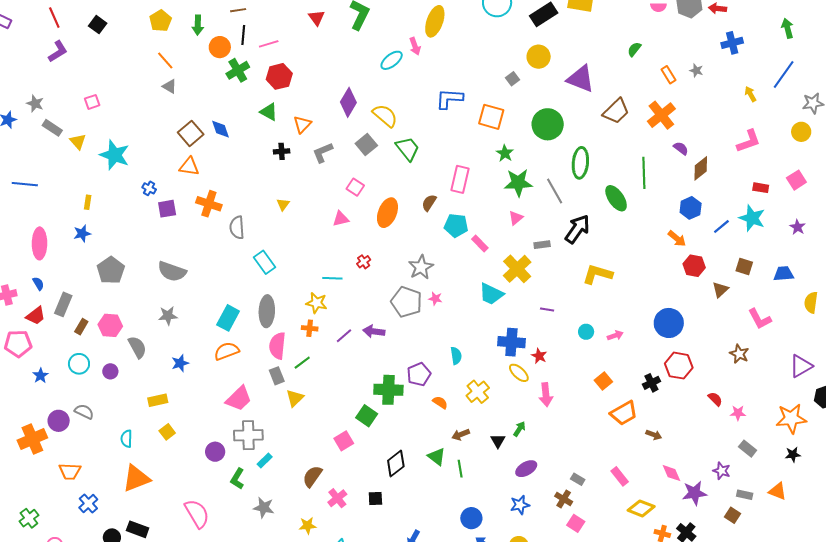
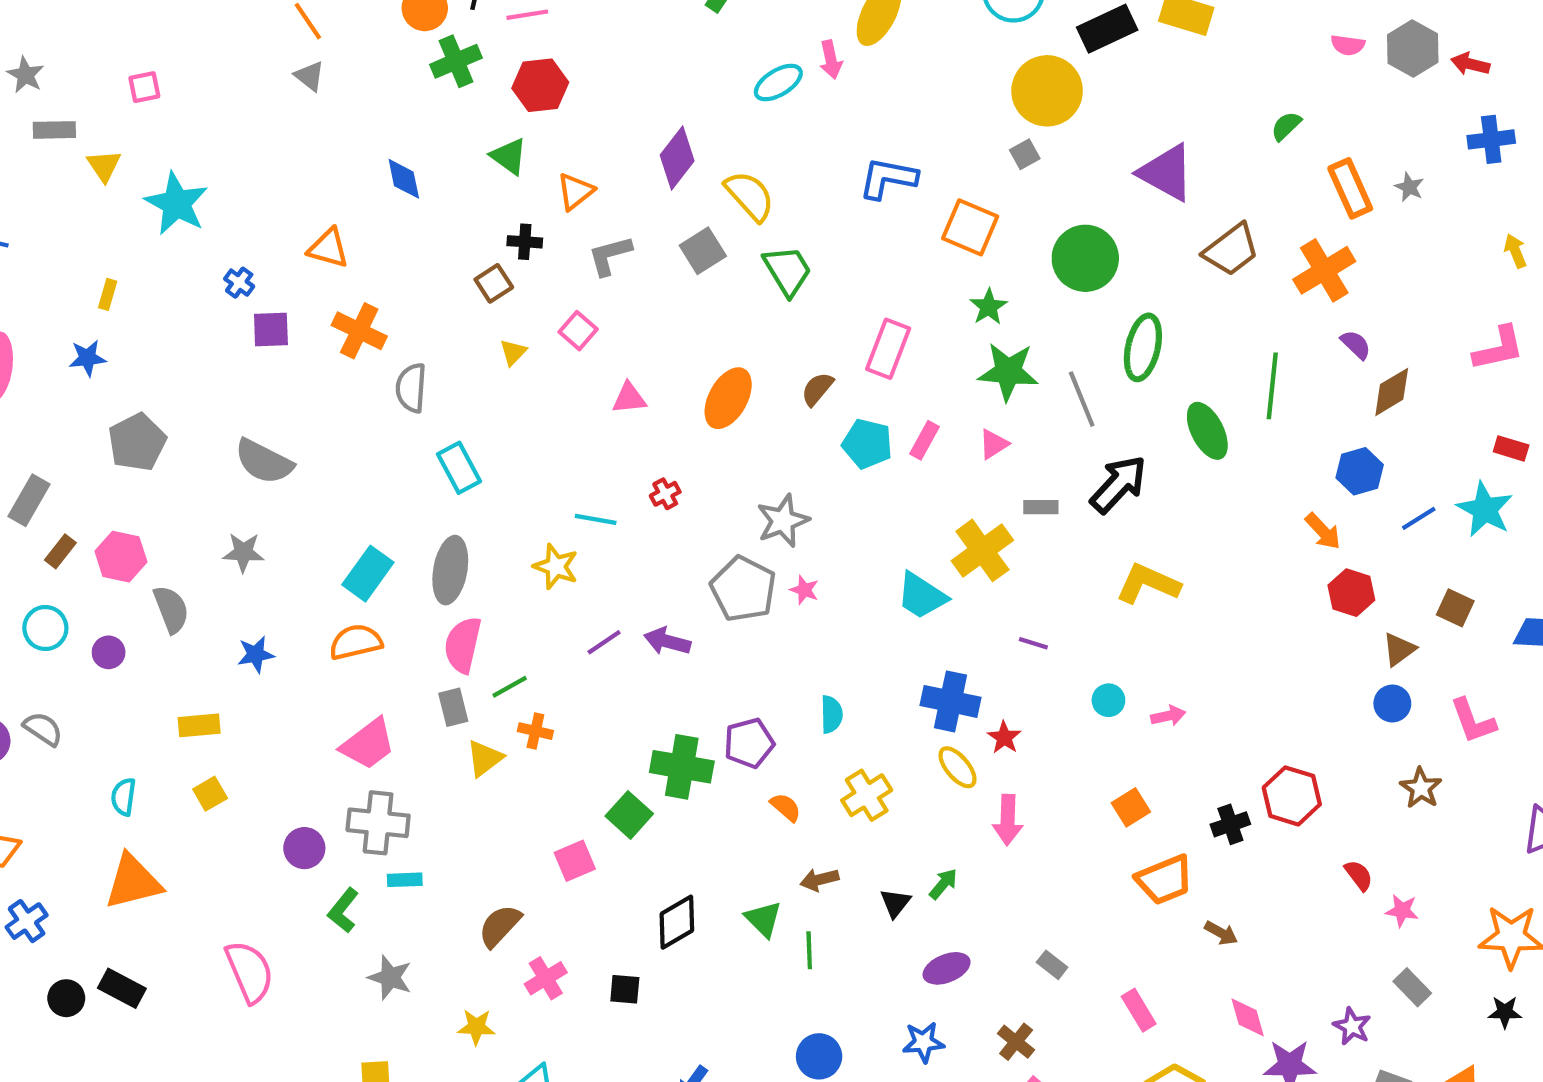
yellow circle: (539, 57) -> (1047, 91), moved, size x1.4
orange rectangle: (668, 75) -> (1350, 188), size x1.5
gray rectangle: (52, 128) -> (54, 130), turned -42
brown square: (191, 133) -> (494, 283), moved, size x0.7
pink square: (355, 187) -> (578, 331), moved
pink rectangle: (480, 243) -> (924, 440), moved, turned 66
blue circle: (669, 323) -> (1392, 703), moved, size x0.6
orange cross: (310, 328) -> (535, 731), moved
cyan rectangle: (265, 460) -> (405, 880), turned 35
gray rectangle: (578, 479) -> (1052, 965), moved

